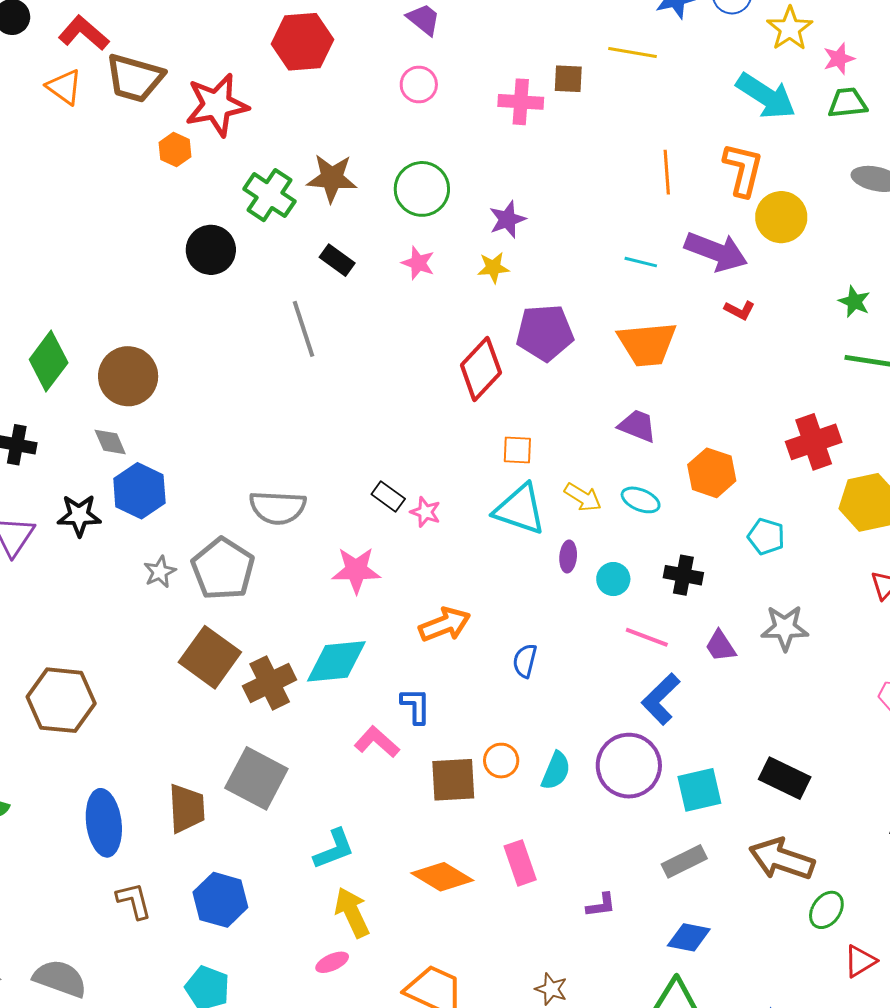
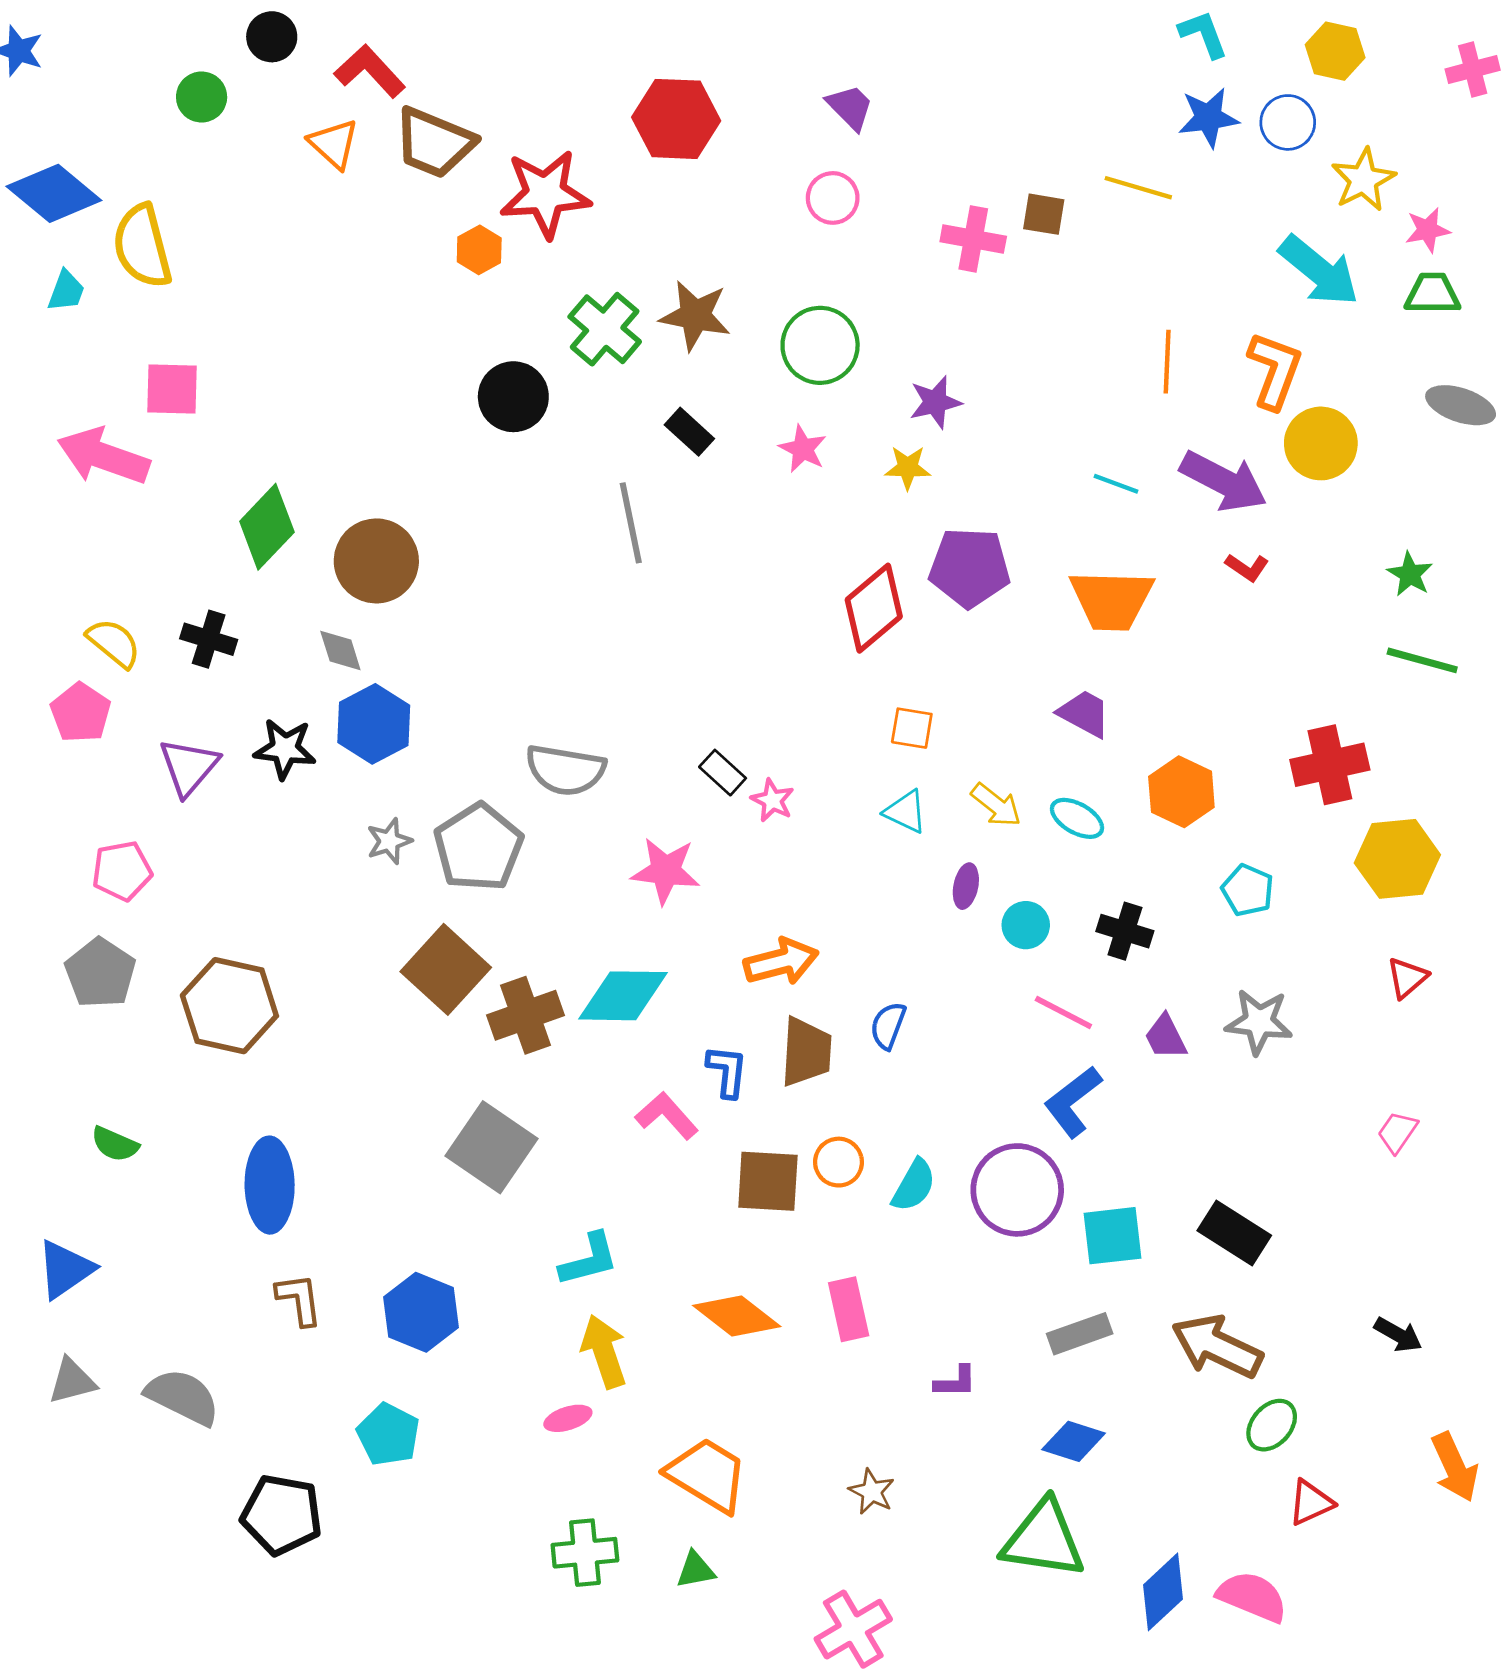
cyan triangle: (520, 509) -> (906, 812), size x0.6
brown trapezoid: (187, 808) -> (806, 1052), moved

